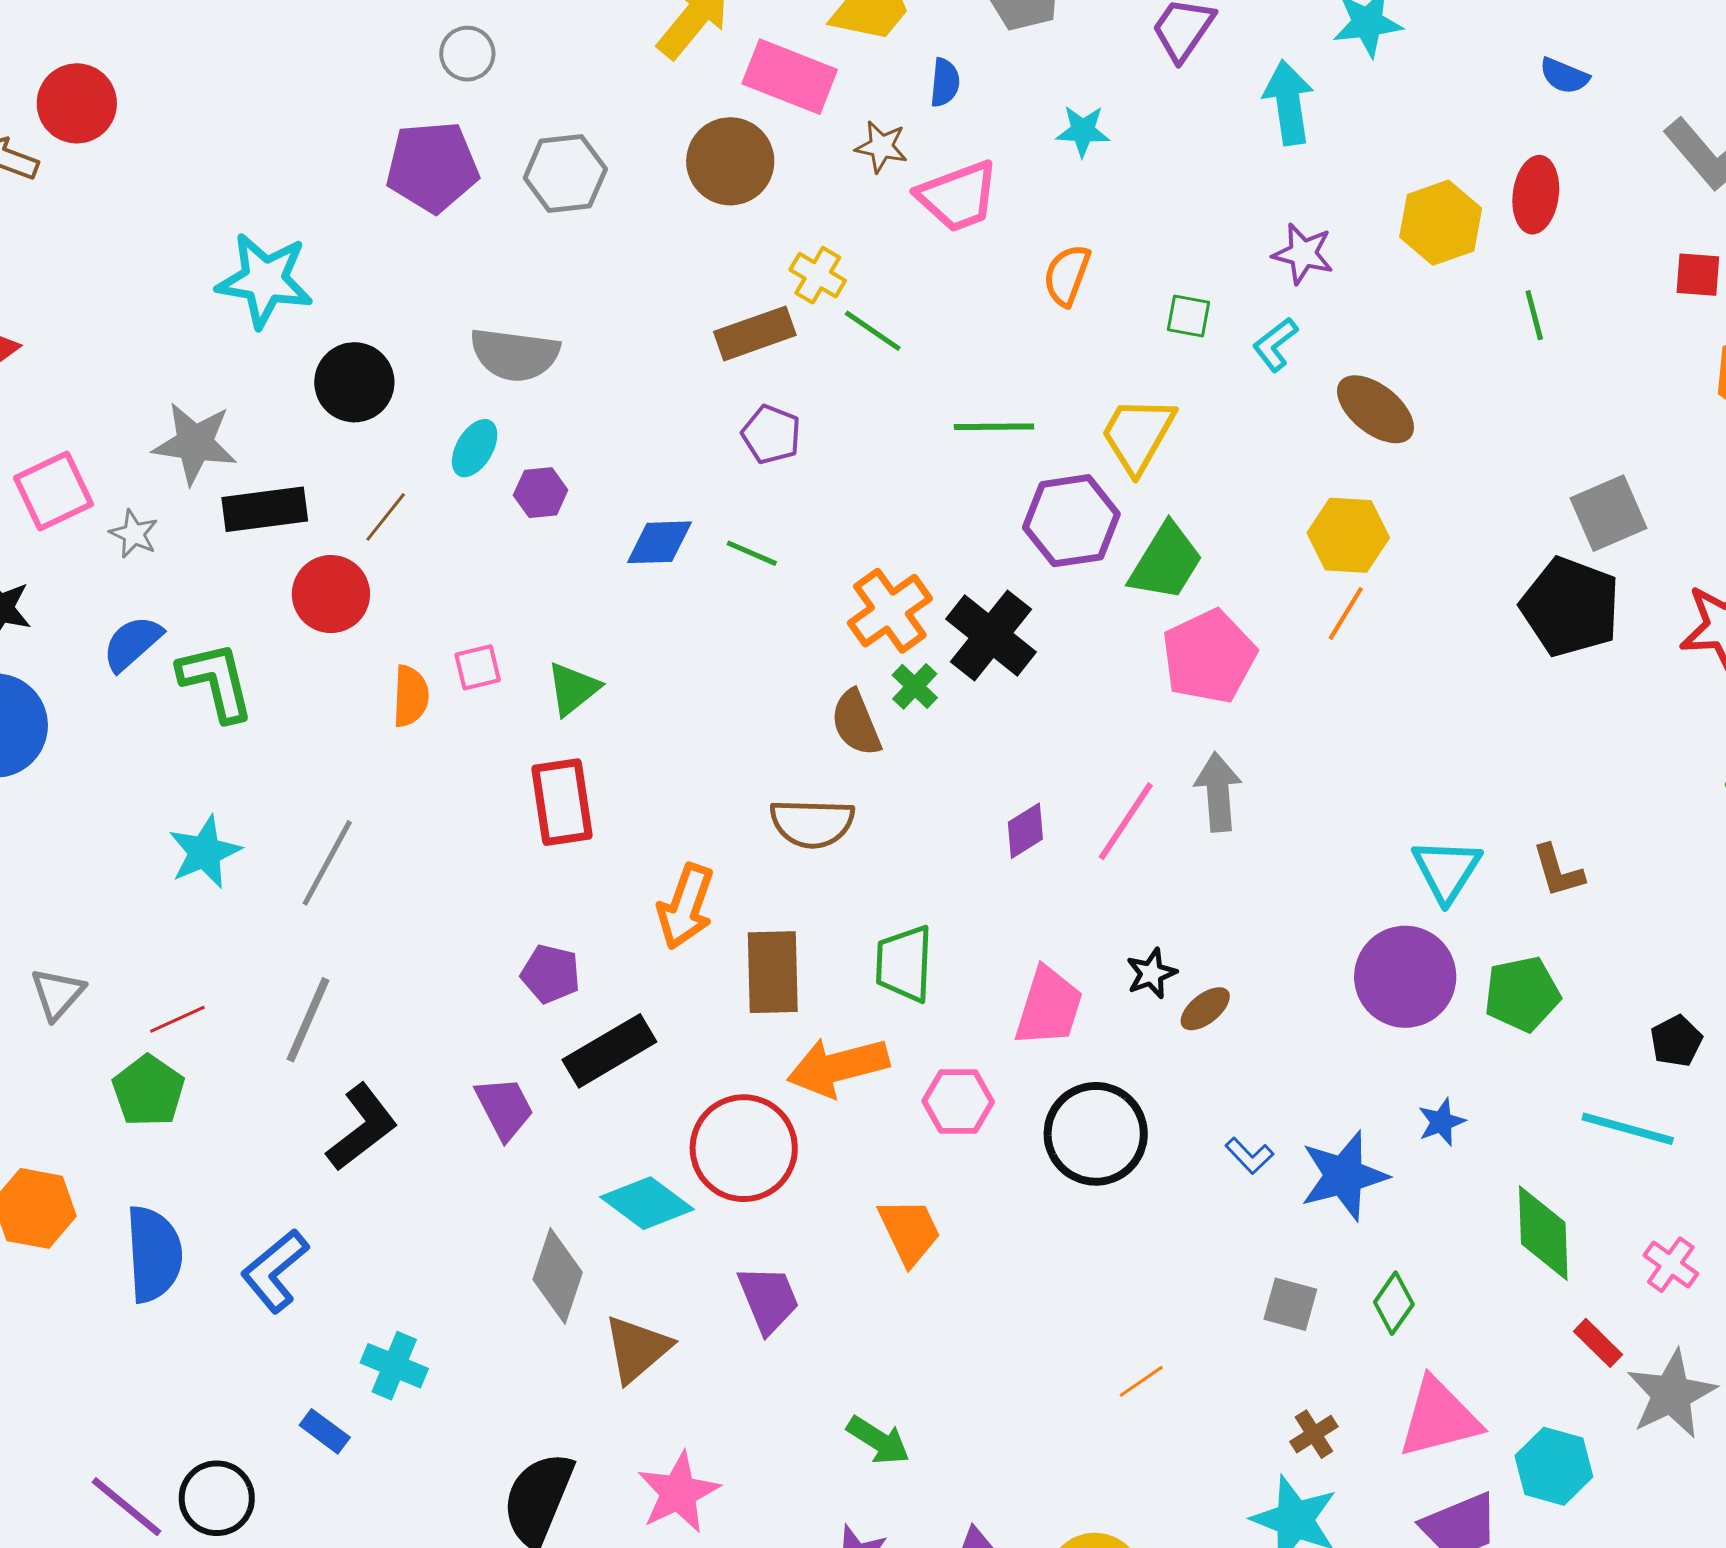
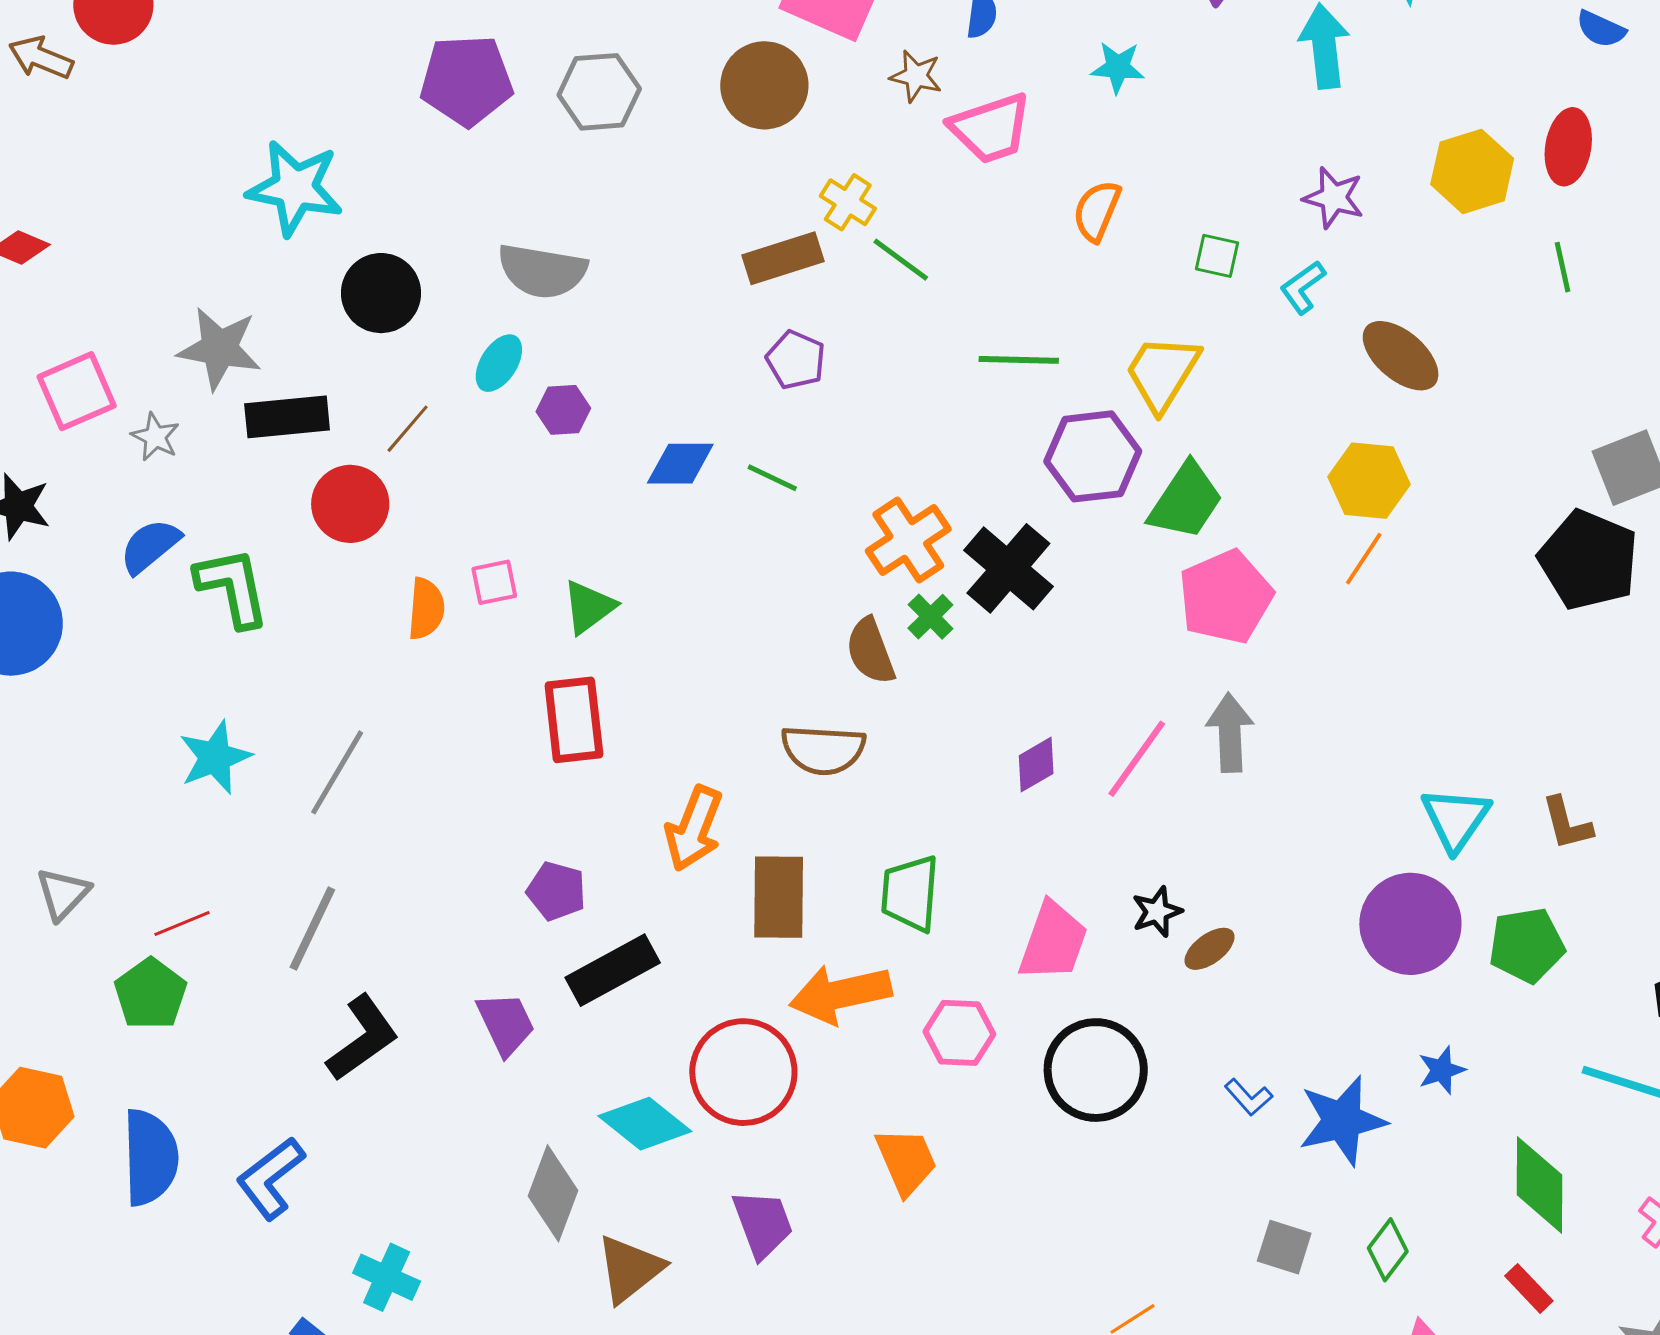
red rectangle: (1598, 1343) -> (1529, 1288), moved

